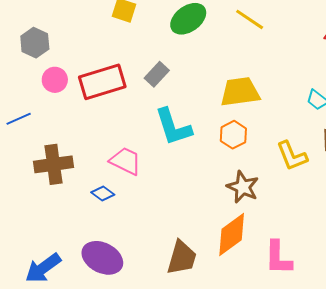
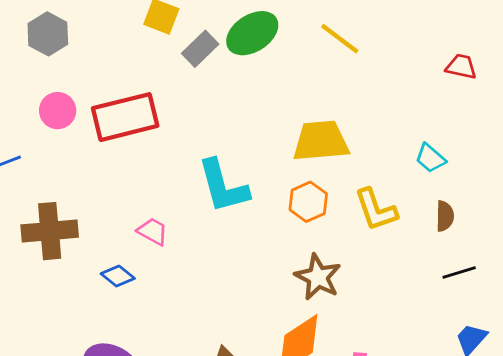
gray hexagon: (35, 43) -> (48, 34), moved
gray rectangle: (157, 74) -> (200, 49), moved
yellow L-shape: (292, 156) -> (376, 210), moved
pink trapezoid: (126, 161) -> (153, 231), size x0.7

